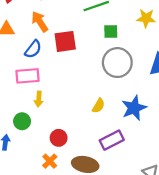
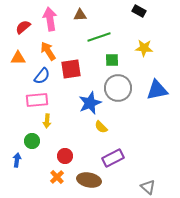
yellow semicircle: (98, 106) -> (101, 127), turned 104
blue star: (134, 108) -> (90, 103), moved

